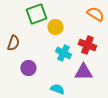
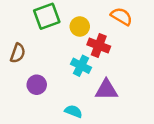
yellow circle: (55, 27) -> (80, 26), moved
red cross: (87, 45) -> (99, 45), moved

